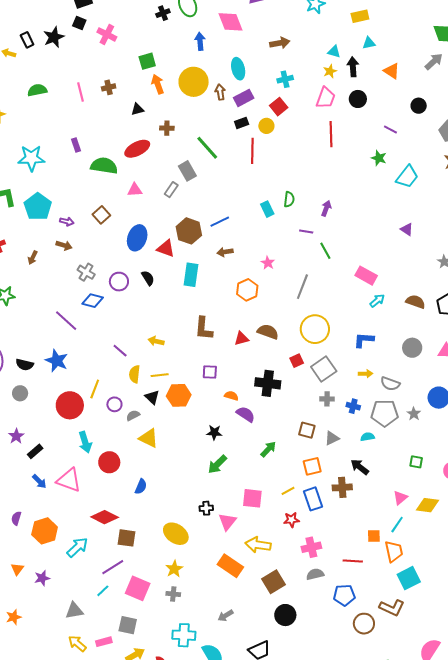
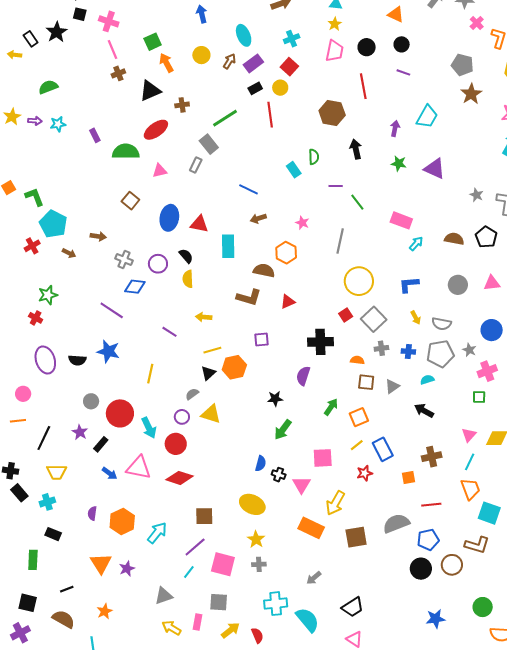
black arrow: (353, 67) -> (356, 149), moved
yellow circle: (194, 82) -> (201, 55), size x0.6
pink line: (80, 92) -> (112, 49), moved
brown arrow: (220, 92) -> (229, 61), turned 49
black circle: (419, 106) -> (402, 44), moved
black triangle: (137, 109) -> (150, 91), size x1.6
red line: (331, 134) -> (363, 86), moved
green line: (207, 148) -> (225, 118), turned -72
cyan star: (31, 158) -> (58, 124), moved, size x0.6
green star: (379, 158) -> (399, 163), moved
cyan pentagon: (38, 207) -> (53, 224), moved
purple arrow: (326, 208) -> (395, 128), moved
purple arrow: (67, 222) -> (35, 121), moved
blue line: (220, 222) -> (249, 189), turned 60
purple triangle: (407, 229) -> (435, 169), size x1.6
brown hexagon: (189, 231) -> (332, 113), moved
brown arrow: (33, 258) -> (69, 253), turned -80
brown L-shape: (204, 328) -> (249, 297), turned -70
brown semicircle: (268, 332) -> (264, 270), moved
yellow semicircle: (135, 374) -> (188, 279), moved
yellow arrow: (366, 374) -> (416, 318), turned 72
gray circle: (20, 393) -> (91, 401), moved
orange semicircle: (231, 396) -> (357, 360), moved
black triangle: (152, 397) -> (208, 373), turned 42
purple circle: (114, 404) -> (182, 417), moved
red circle: (70, 405) -> (120, 413), moved
purple semicircle: (246, 414) -> (303, 376), turned -96
orange square: (312, 466) -> (359, 417), moved
blue semicircle: (141, 487) -> (261, 463), moved
brown cross: (342, 487) -> (432, 457), moved
black cross: (206, 508) -> (279, 475), turned 32
red diamond: (105, 517) -> (180, 478), moved
orange square: (374, 536) -> (409, 477), moved
yellow arrow: (258, 545) -> (335, 503), turned -60
pink cross: (311, 547) -> (487, 371), moved
orange triangle: (17, 569) -> (101, 563), size x1.6
gray semicircle: (315, 574) -> (396, 523), size x1.5
cyan square: (409, 578) -> (489, 513), turned -35
brown square: (273, 582) -> (356, 537), turned 30
black circle: (285, 615) -> (421, 569), moved
pink rectangle: (104, 642) -> (197, 622), turned -56

